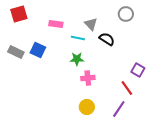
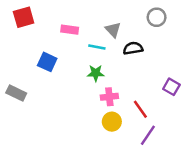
black semicircle: (107, 39) -> (133, 48), turned -42
gray rectangle: (16, 52) -> (16, 93), moved
red line: (127, 88) -> (140, 109), moved
yellow circle: (87, 107) -> (112, 122), moved

